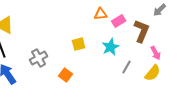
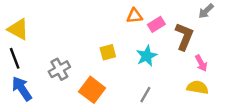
gray line: (127, 67) -> (145, 95), moved
yellow semicircle: (153, 73) -> (198, 87), turned -120
orange square: (66, 75) -> (92, 90), size x1.5

